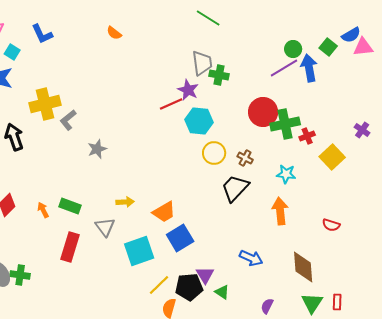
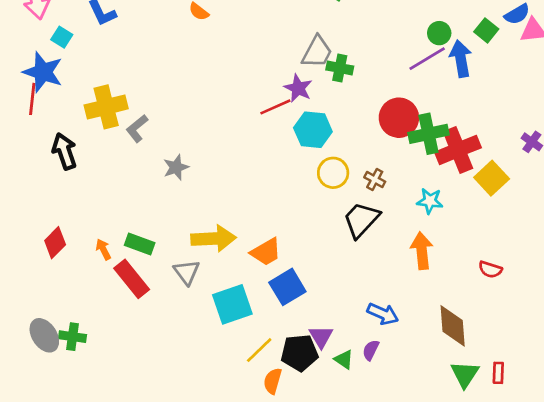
gray trapezoid: (202, 63) -> (317, 52), turned 36
red cross: (307, 136) -> (458, 150), size x2.0
yellow arrow: (125, 202) -> (214, 239), size x1.8
red rectangle: (70, 247) -> (132, 279), moved, turned -56
purple semicircle: (267, 306) -> (371, 350), moved

